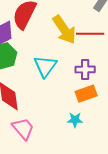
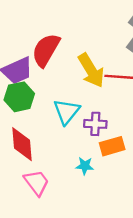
purple cross: (85, 69) -> (95, 124), moved
cyan star: (75, 120) -> (85, 166), moved

